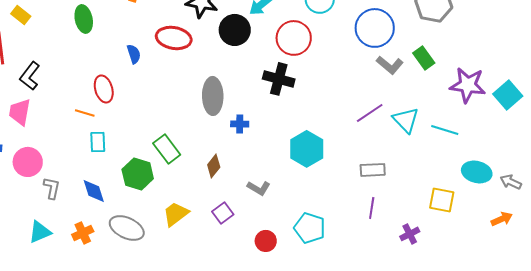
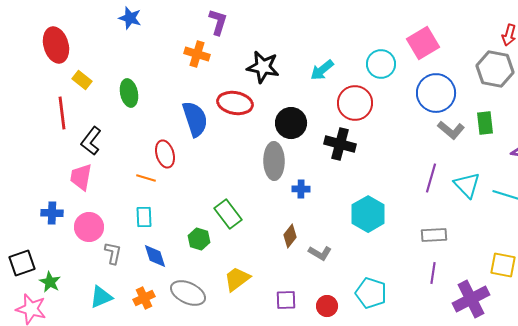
green ellipse: (84, 19) -> (129, 93), moved
black circle: (235, 30) -> (291, 123), moved
blue semicircle: (134, 54) -> (195, 119), size x1.8
green rectangle: (424, 58) -> (485, 123), turned 30
purple line: (370, 113) -> (431, 178), turned -40
cyan rectangle: (98, 142) -> (144, 217), moved
brown diamond: (214, 166) -> (290, 236), moved
green hexagon: (138, 174) -> (199, 239), size x0.7
purple square: (223, 213) -> (286, 300), moved, turned 35
purple cross: (410, 234) -> (471, 299), size x1.8

